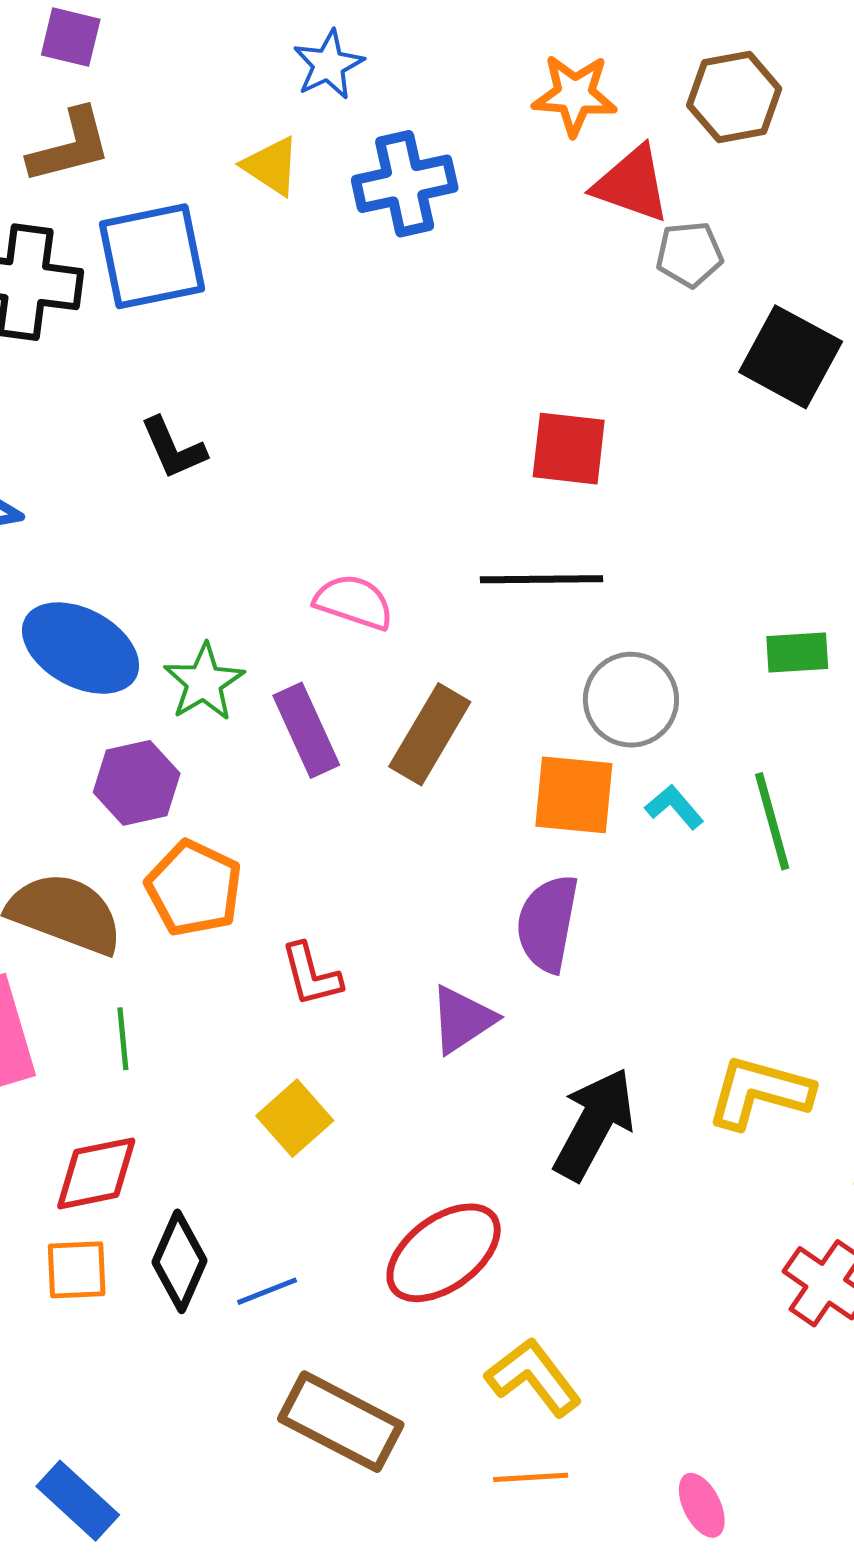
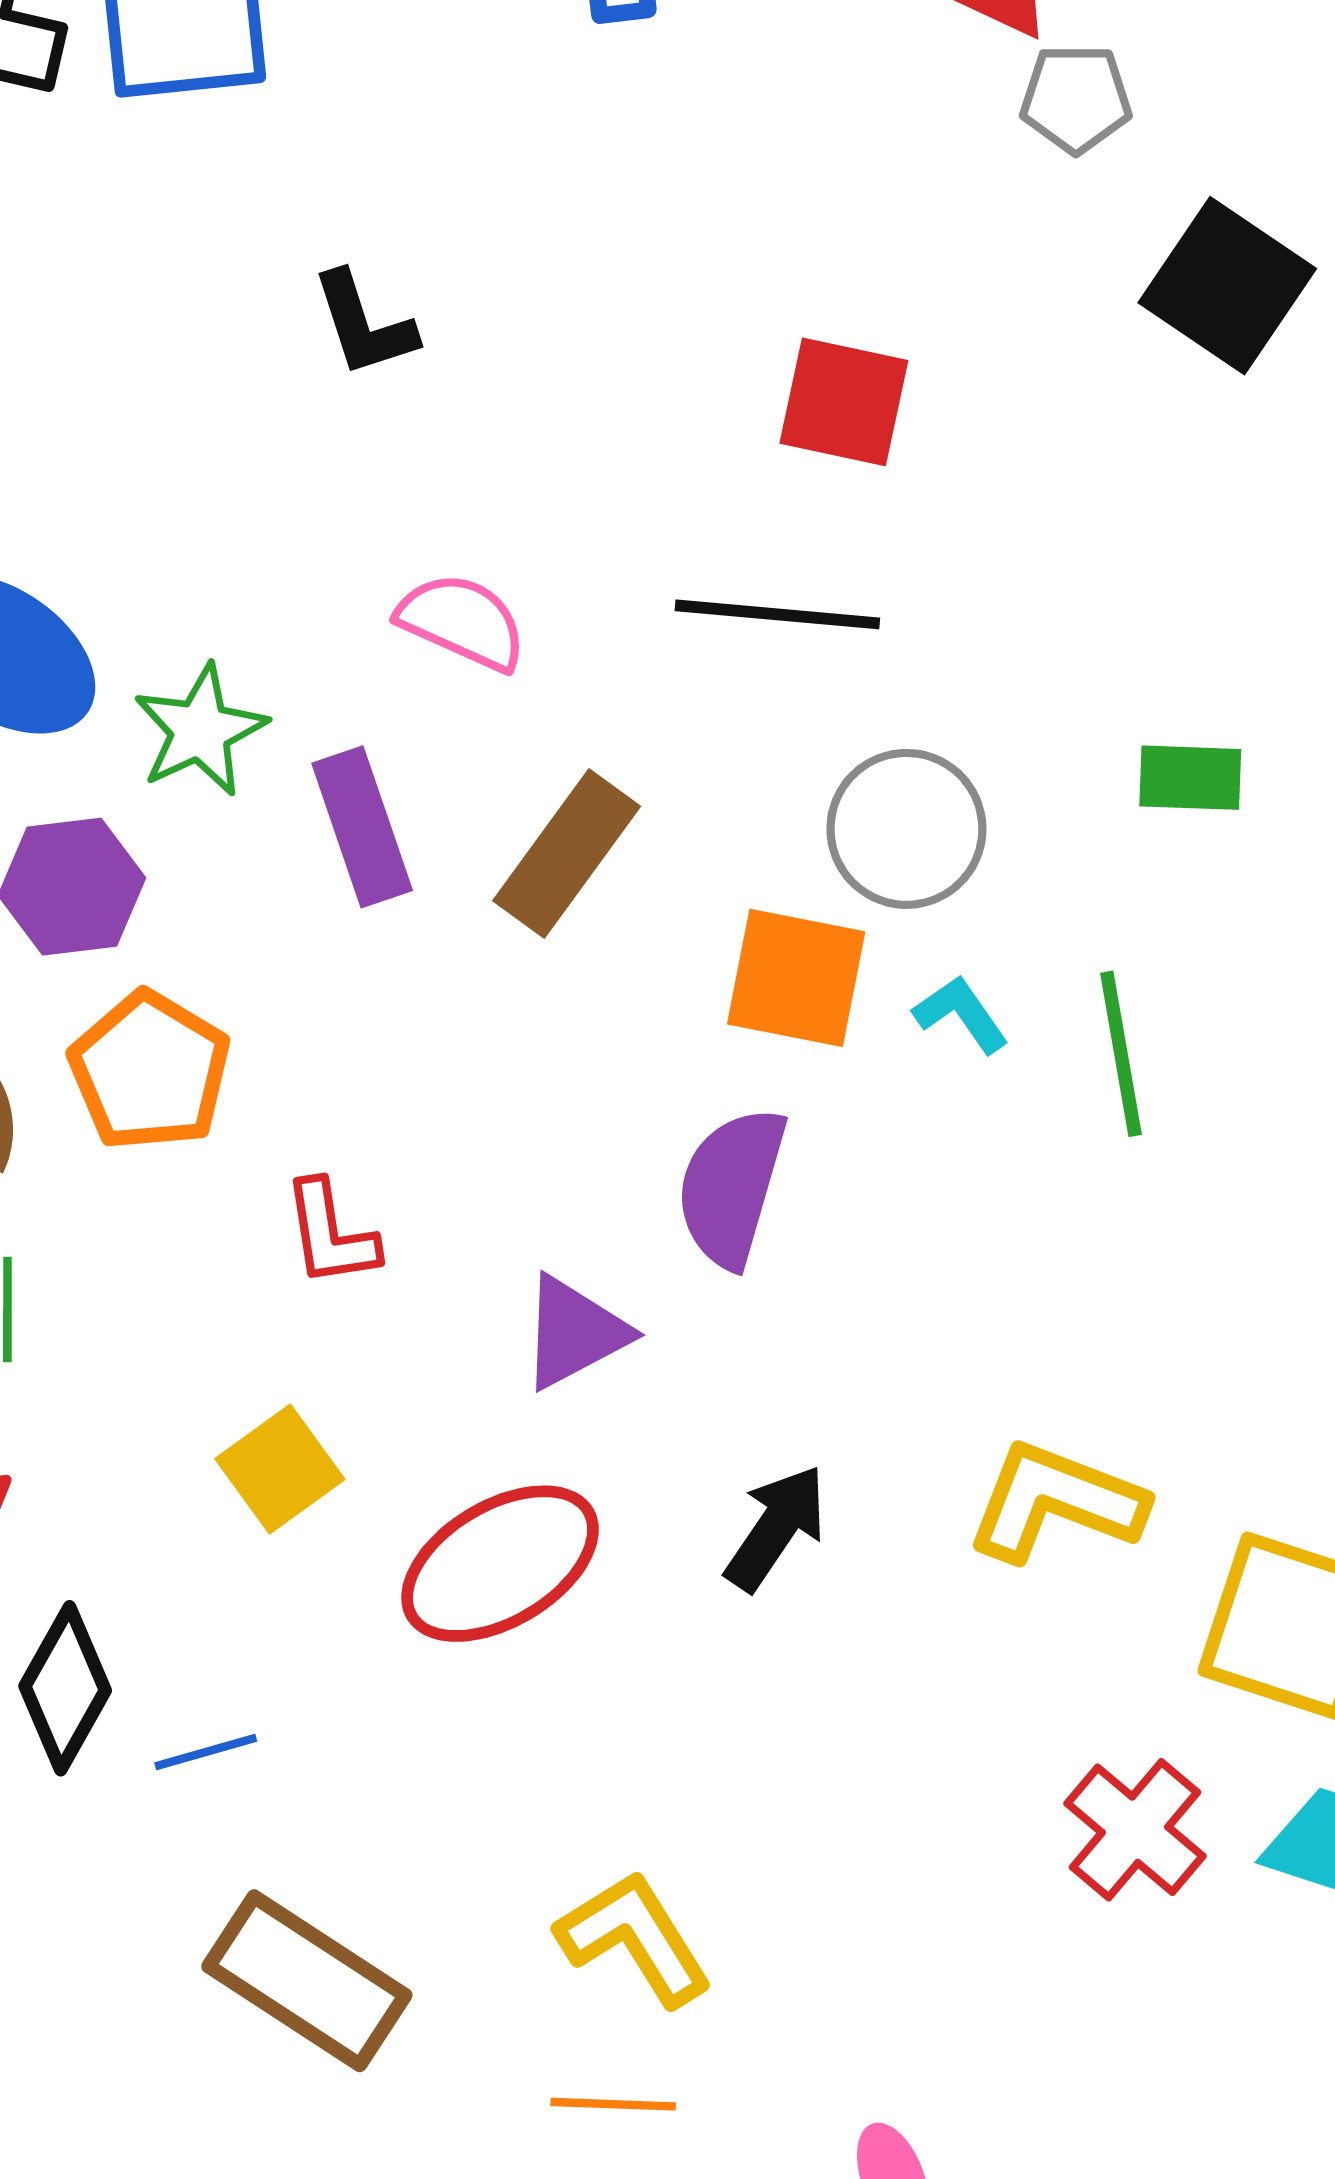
black L-shape: (173, 448) -> (364, 324), moved
black arrow: (594, 1124) -> (776, 1528), size x0.7
red ellipse: (444, 1253) -> (500, 1564), moved

